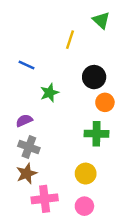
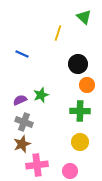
green star: (49, 93) -> (41, 95), moved
yellow circle: (86, 174) -> (80, 142), moved

